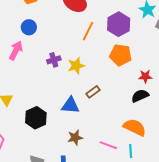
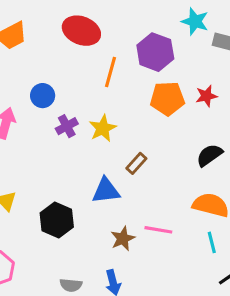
blue circle: (29, 27) -> (43, 96), moved
red star: (145, 76) -> (206, 96), moved
pink line: (108, 145) -> (158, 230), moved

